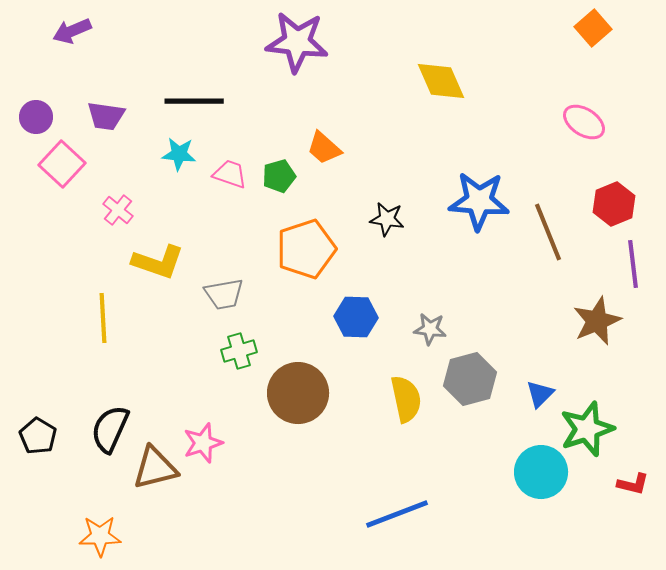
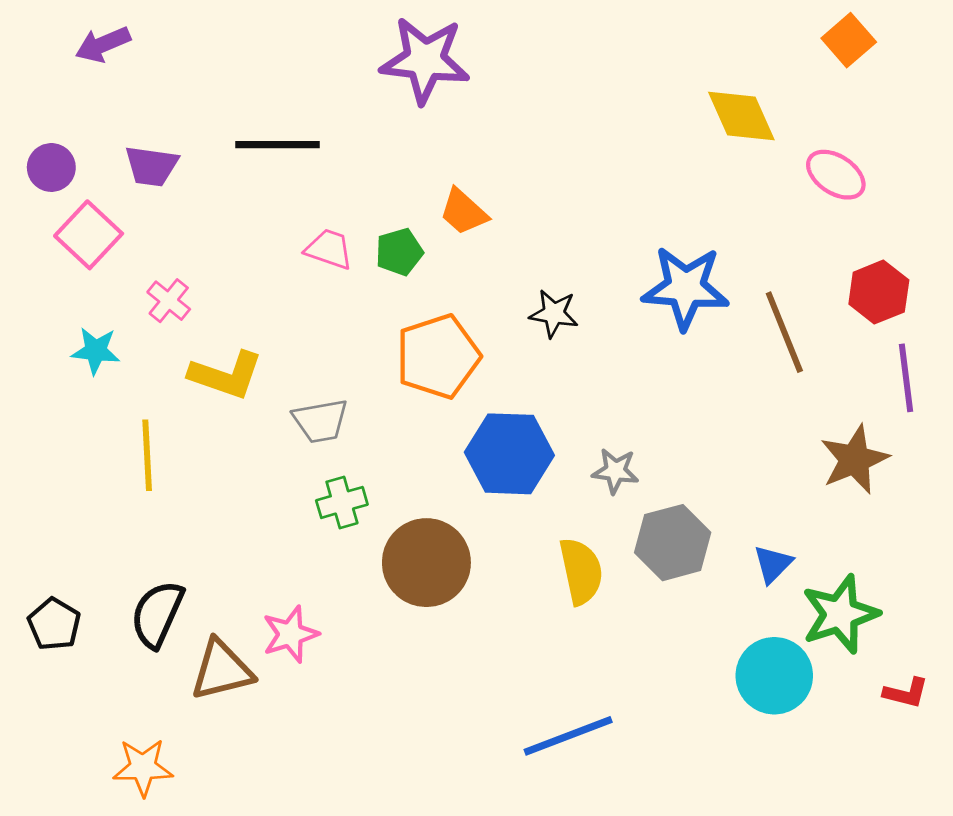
yellow diamond: (441, 81) -> (741, 116), moved
cyan star: (179, 154) -> (96, 351), moved
blue hexagon: (356, 317) -> (509, 454), size x1.4

